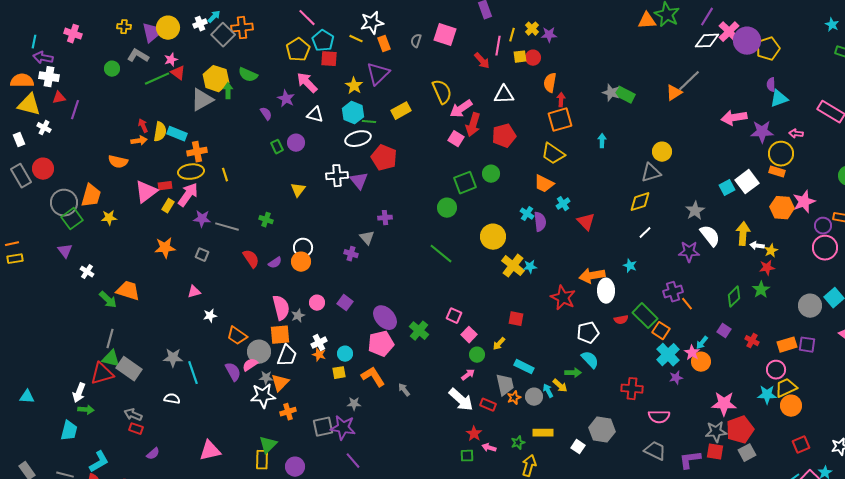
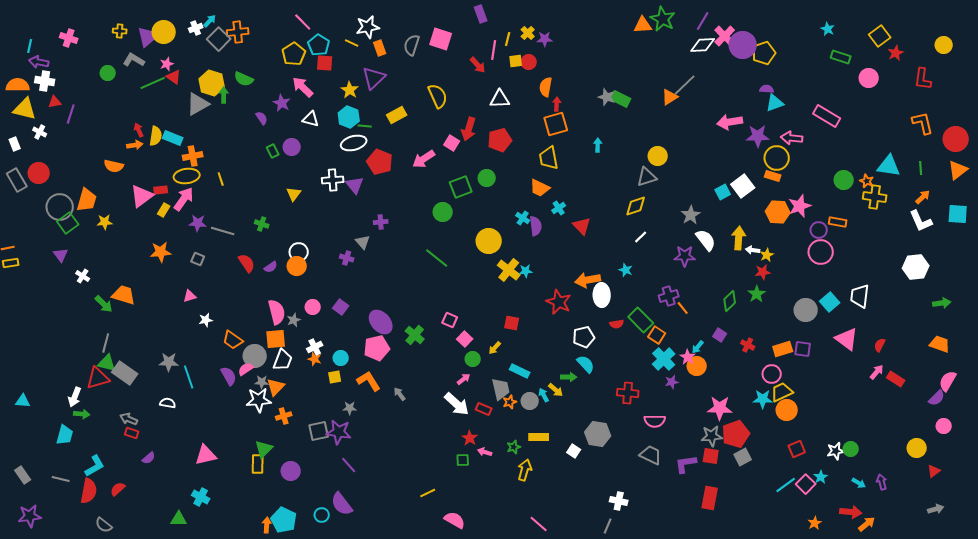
gray semicircle: (416, 41) -> (412, 45), size x1.5
purple semicircle: (771, 85) -> (767, 89), turned 96
pink arrow: (461, 109) -> (424, 159), moved
pink arrow: (796, 134) -> (792, 138), size x1.5
yellow trapezoid: (553, 154) -> (549, 158), turned 45

